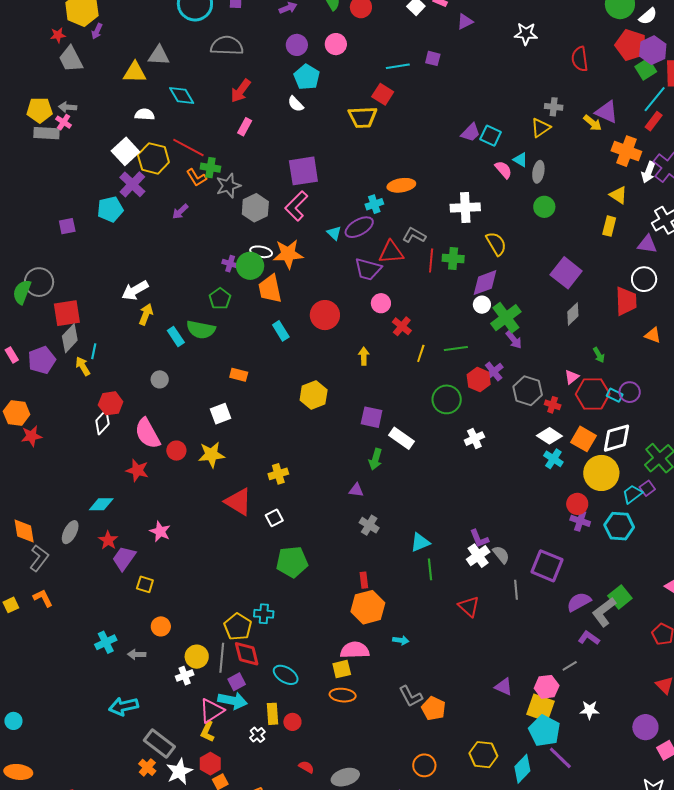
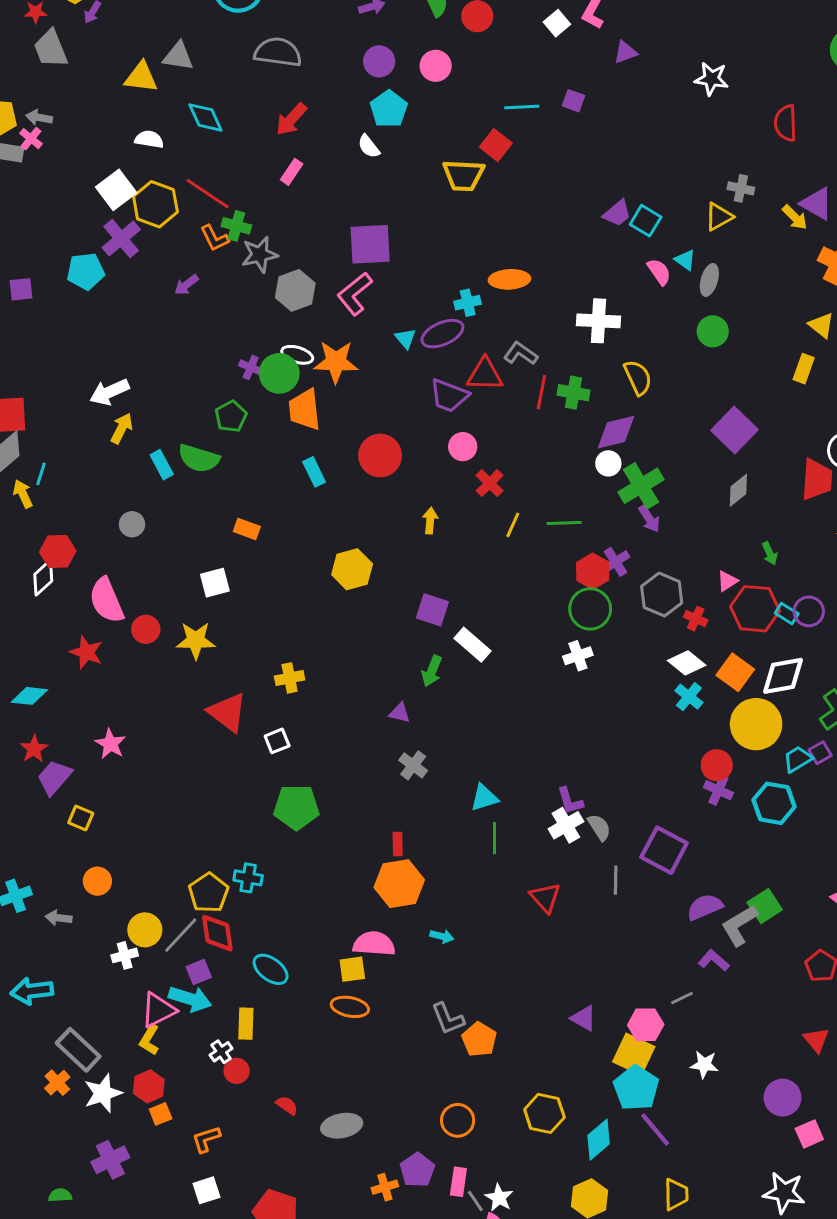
green circle: (447, 399) -> (590, 609), moved
gray line: (222, 658) -> (181, 935), turned 32
red circle: (292, 722) -> (237, 1071), moved

